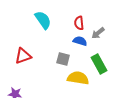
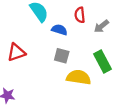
blue semicircle: (80, 41) -> (59, 30), moved

